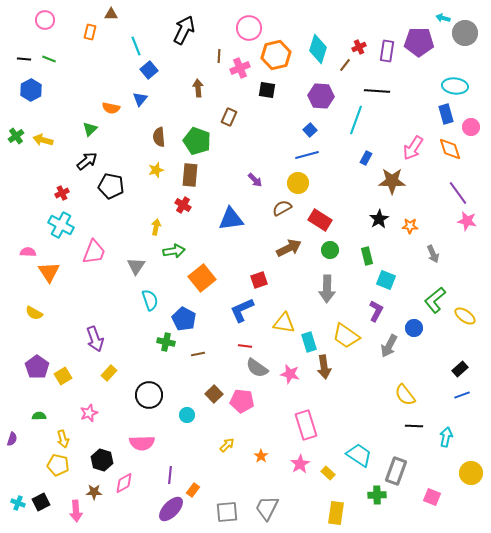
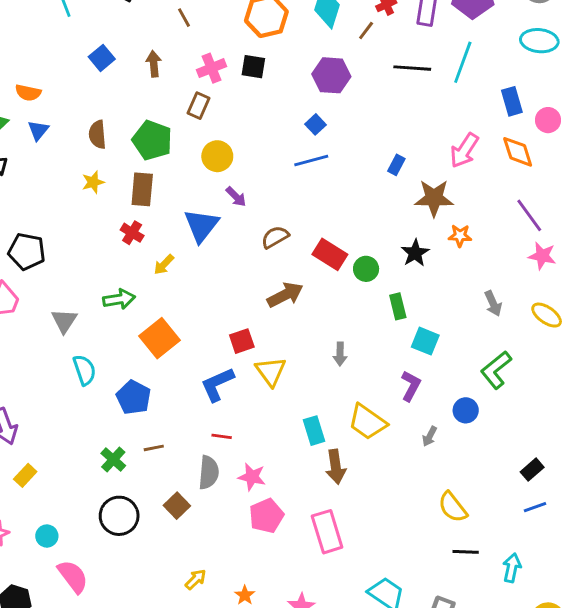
brown line: (219, 56) -> (184, 18), turned -32
pink cross: (240, 68) -> (212, 68), moved
blue square: (149, 70) -> (102, 58), moved
cyan ellipse: (455, 86) -> (539, 41), moved
blue triangle: (140, 99) -> (38, 130), moved
cyan line: (356, 120) -> (463, 62), moved
yellow circle: (298, 183) -> (217, 156), moved
black pentagon: (111, 186) -> (27, 252), moved
blue triangle: (231, 219) -> (201, 226), moved, turned -44
orange star: (410, 226) -> (460, 236), moved
yellow arrow: (156, 227) -> (164, 265), moved, turned -147
green circle: (330, 250) -> (366, 269), moved
gray arrow: (327, 289) -> (340, 354), size x0.6
yellow ellipse: (465, 316) -> (547, 315), moved
yellow triangle: (284, 323) -> (271, 371), moved, turned 45
green cross: (166, 342) -> (113, 459), moved, turned 30
gray arrow: (389, 346) -> (430, 436), size x0.6
gray semicircle: (257, 368) -> (209, 472), moved, turned -120
pink star: (290, 374) -> (252, 477), moved
black circle: (149, 395) -> (119, 516), moved
pink pentagon: (242, 401) -> (266, 516), moved, turned -30
cyan circle: (187, 415) -> (47, 536), moved
pink rectangle: (306, 425) -> (327, 532), moved
pink semicircle: (142, 443) -> (73, 576), turned -125

